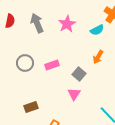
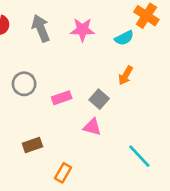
pink star: (67, 24) -> (82, 30), turned 30
pink rectangle: (52, 65) -> (62, 98), moved
pink triangle: (74, 94) -> (92, 127), turned -48

